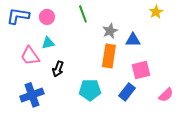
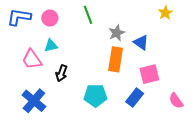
blue triangle: (133, 40) -> (141, 42), turned 35
blue cross: (32, 95) -> (34, 101), turned -30
pink semicircle: (166, 95) -> (176, 101), turned 98

